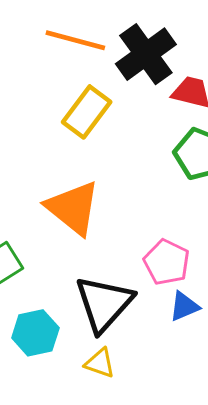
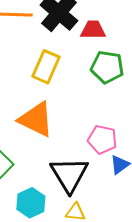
yellow rectangle: (87, 112) -> (46, 67), moved

